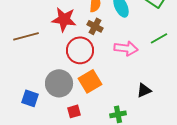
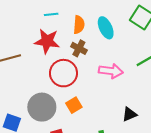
orange square: (90, 81) -> (74, 105), size x0.7

